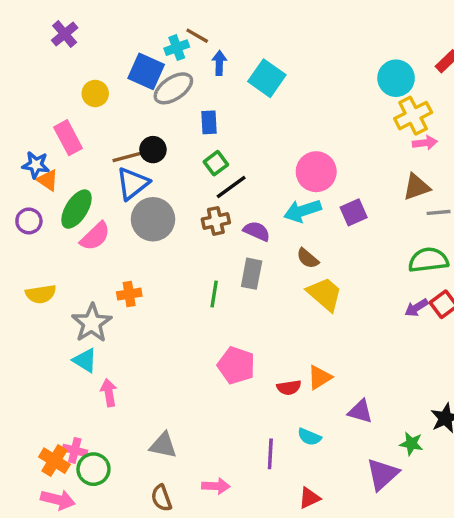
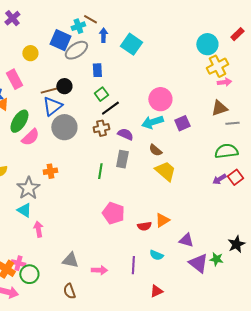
purple triangle: (382, 474) -> (198, 263), moved, turned -40
pink arrow: (216, 486) -> (99, 270), moved

